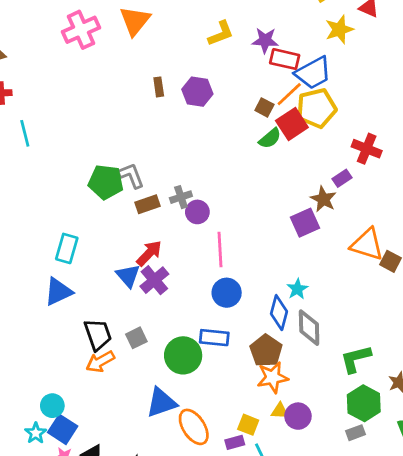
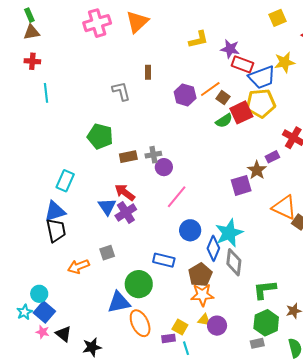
yellow star: (339, 30) -> (285, 62), moved
purple hexagon: (197, 92) -> (185, 95), moved
orange line: (289, 94) -> (210, 89), moved
gray L-shape: (131, 176) -> (121, 91), moved
pink line: (220, 250) -> (177, 197), turned 35
red arrow: (149, 253) -> (125, 192), turned -105
cyan star: (297, 289) -> (229, 233), size x1.8
blue circle: (227, 293) -> (190, 230), moved
black trapezoid: (98, 334) -> (56, 230), moved
green circle: (183, 355) -> (139, 284), moved

